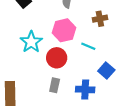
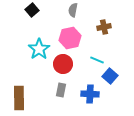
cyan line: (88, 46) -> (97, 60), moved

